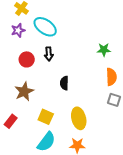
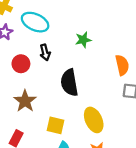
green star: (104, 50) -> (83, 40), moved
black semicircle: (64, 83) -> (69, 83), size x1.6

